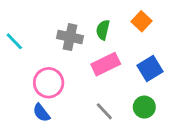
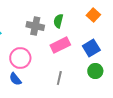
orange square: (141, 21) -> (93, 15), moved
green circle: (144, 107) -> (95, 71), moved
gray line: (104, 111) -> (59, 78), turned 56

